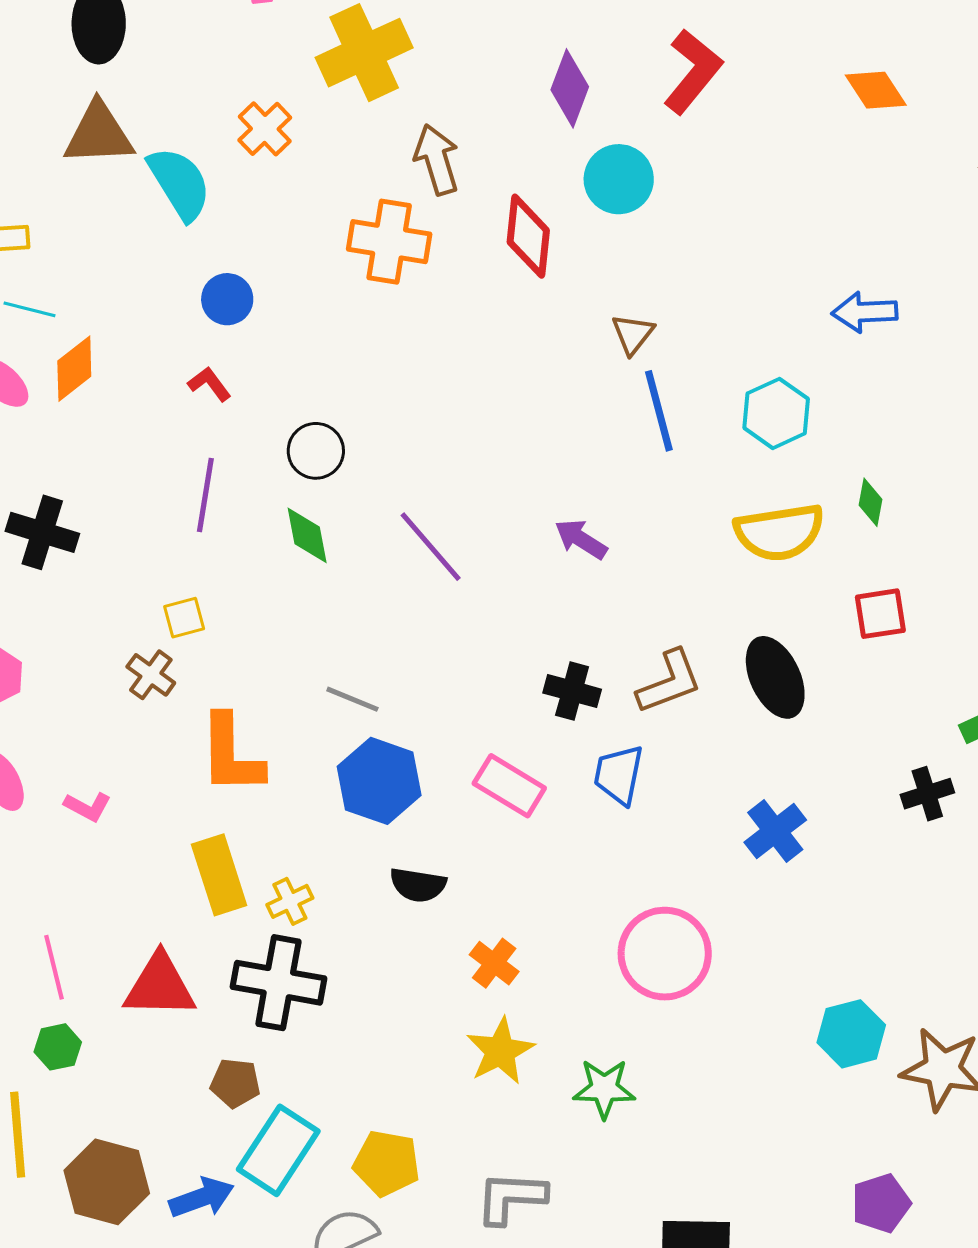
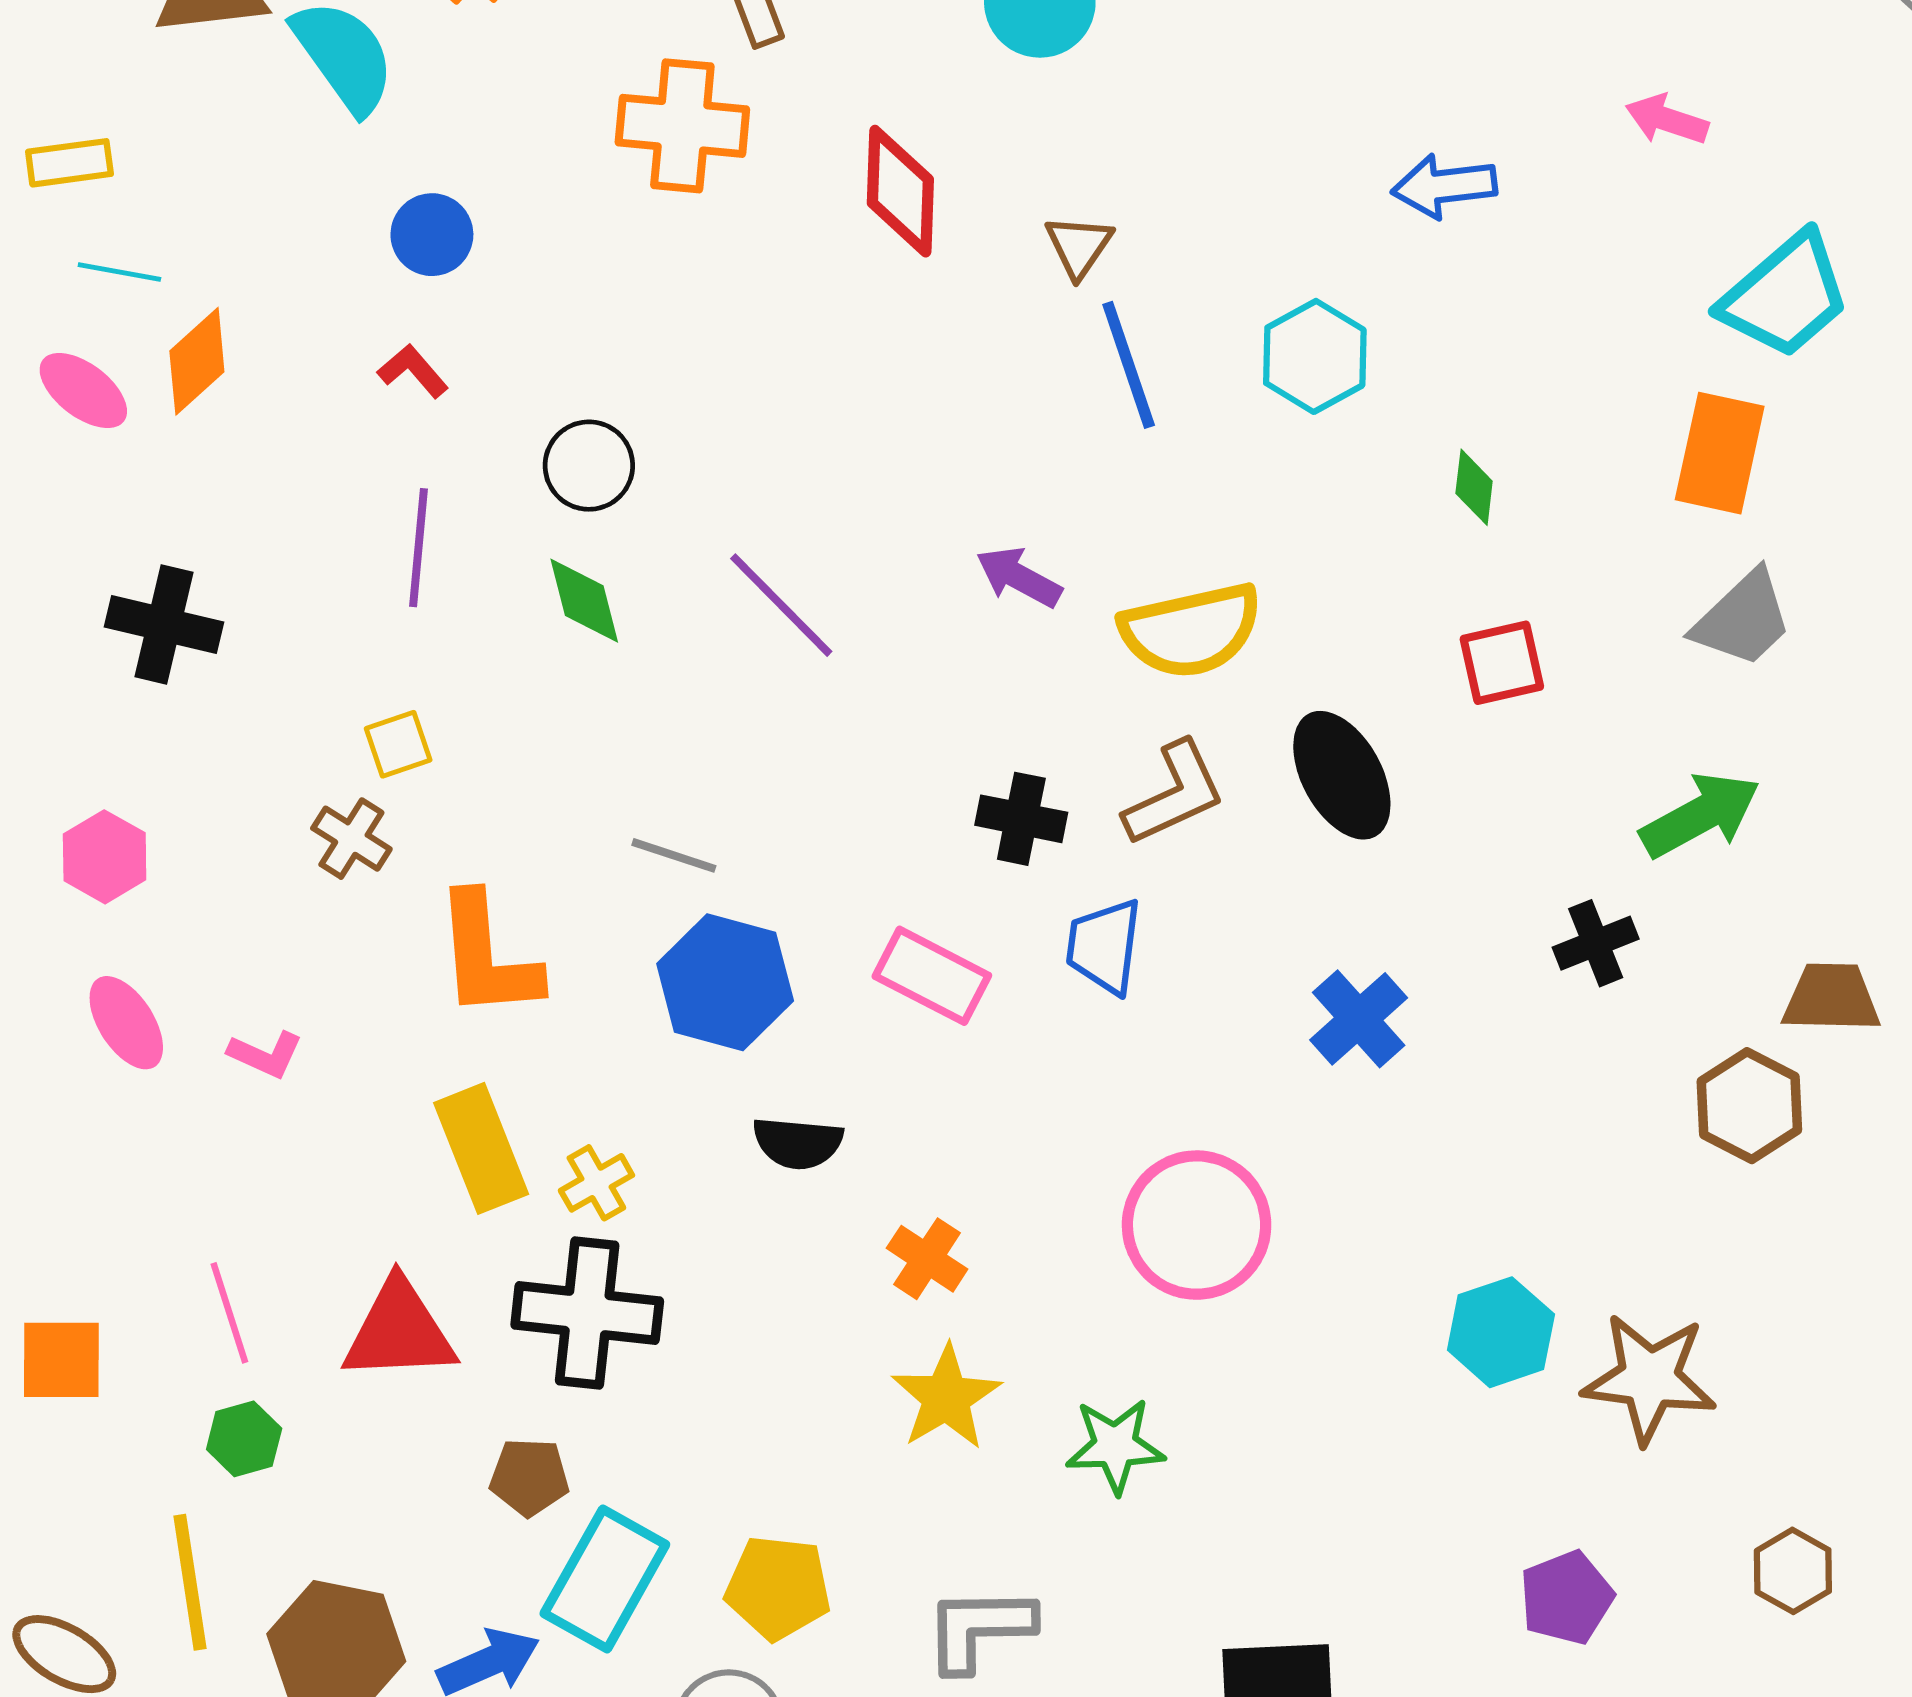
red diamond: (528, 236) -> (900, 191), moved
yellow semicircle: (779, 532) -> (1191, 630), moved

